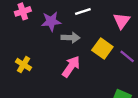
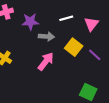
white line: (83, 11) -> (66, 18), moved

